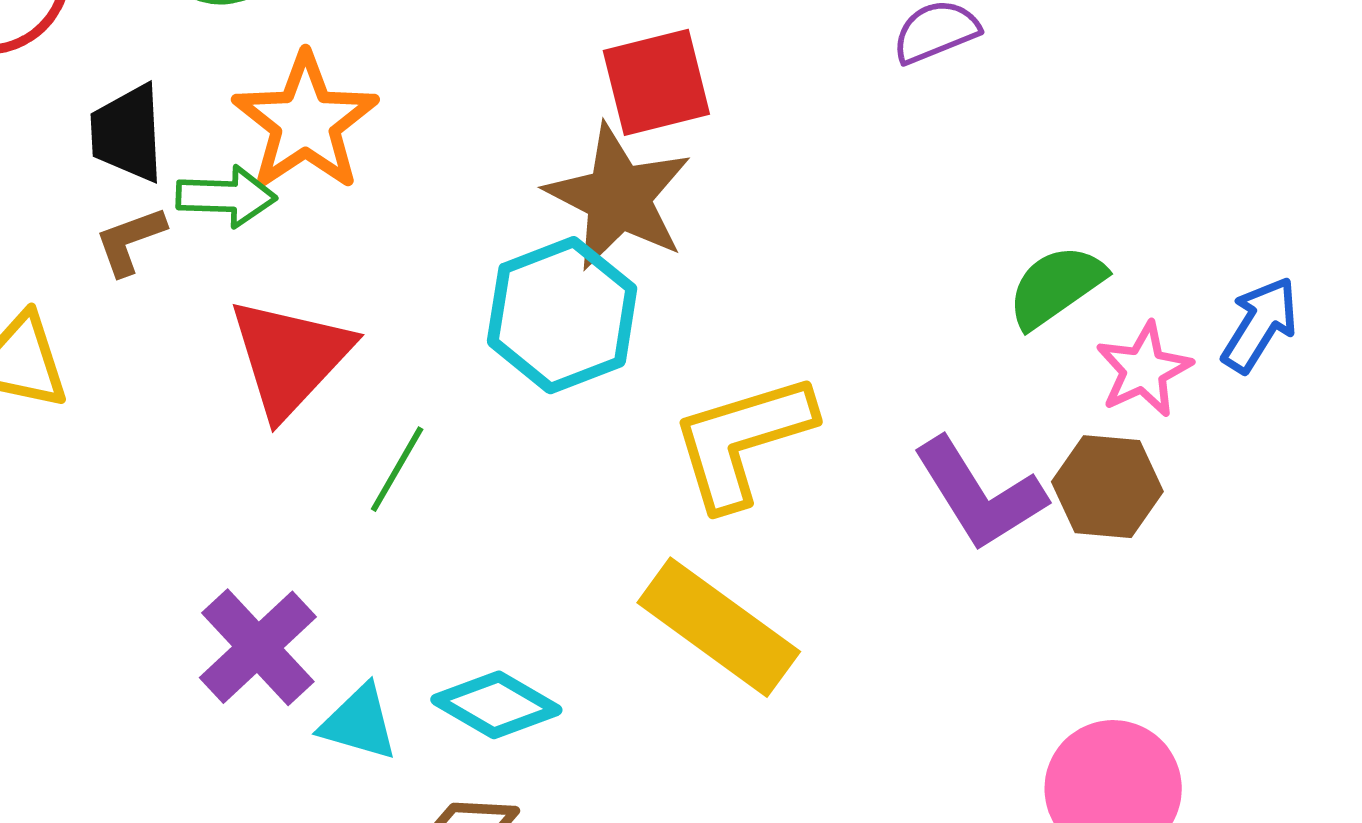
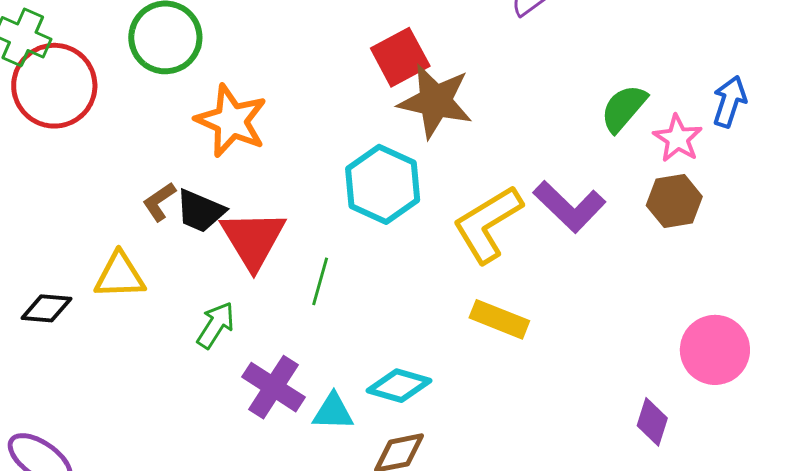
black trapezoid: (127, 133) -> (200, 211), moved, turned -50
green arrow: (226, 197) -> (216, 325), moved, turned -45
brown star: (618, 197) -> (435, 101), moved
purple L-shape: (979, 494) -> (569, 207), moved
yellow rectangle: (719, 627) -> (499, 319), size x0.7

